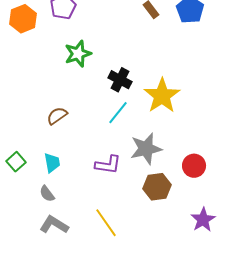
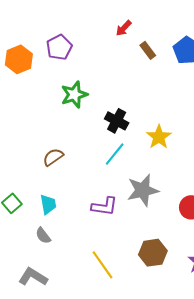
yellow star: (162, 96) -> (159, 137), size x0.7
brown hexagon: (157, 187) -> (153, 253), moved
gray L-shape: (54, 225) -> (33, 277), moved

